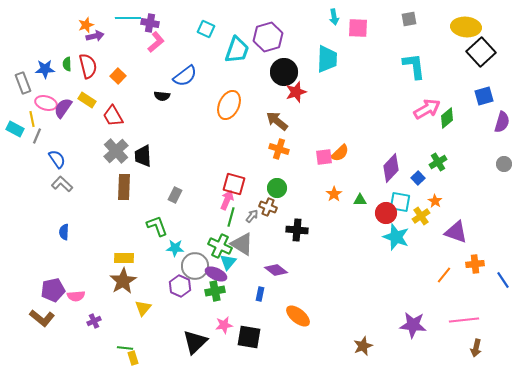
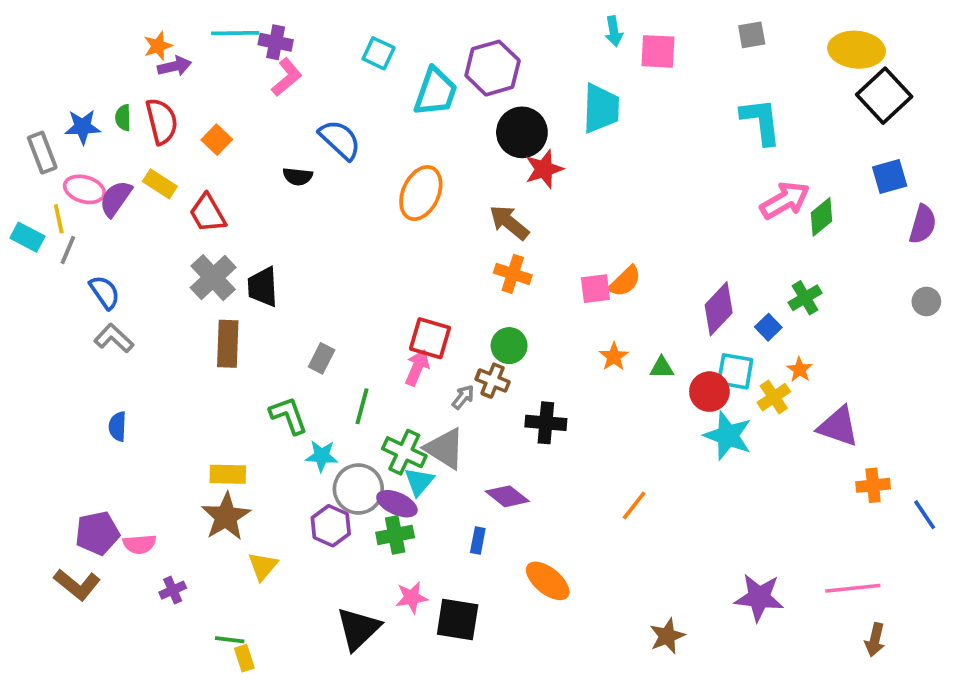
blue semicircle: (185, 76) -> (340, 140), turned -100
green line: (231, 217) -> (362, 406), moved
orange line: (444, 275) -> (634, 506), moved

